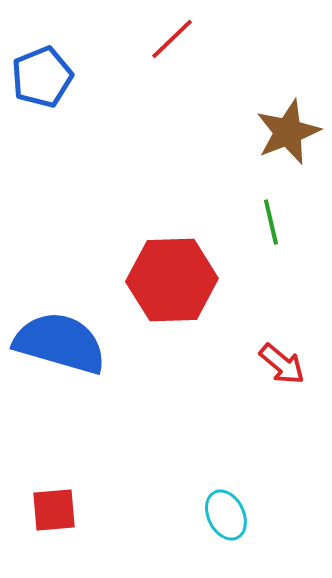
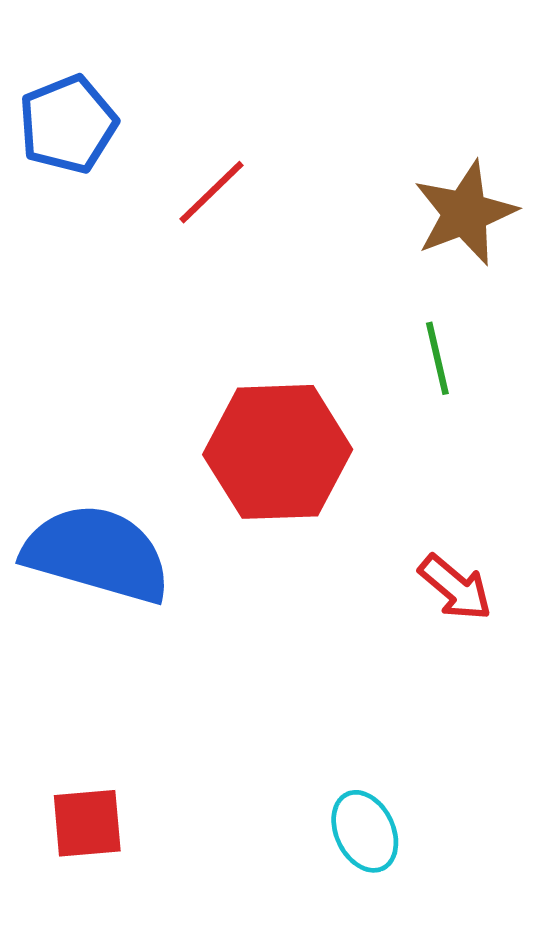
red line: (172, 39) -> (211, 192), moved

